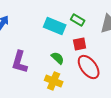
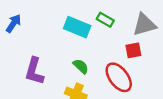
red square: (80, 44) -> (133, 50), moved

